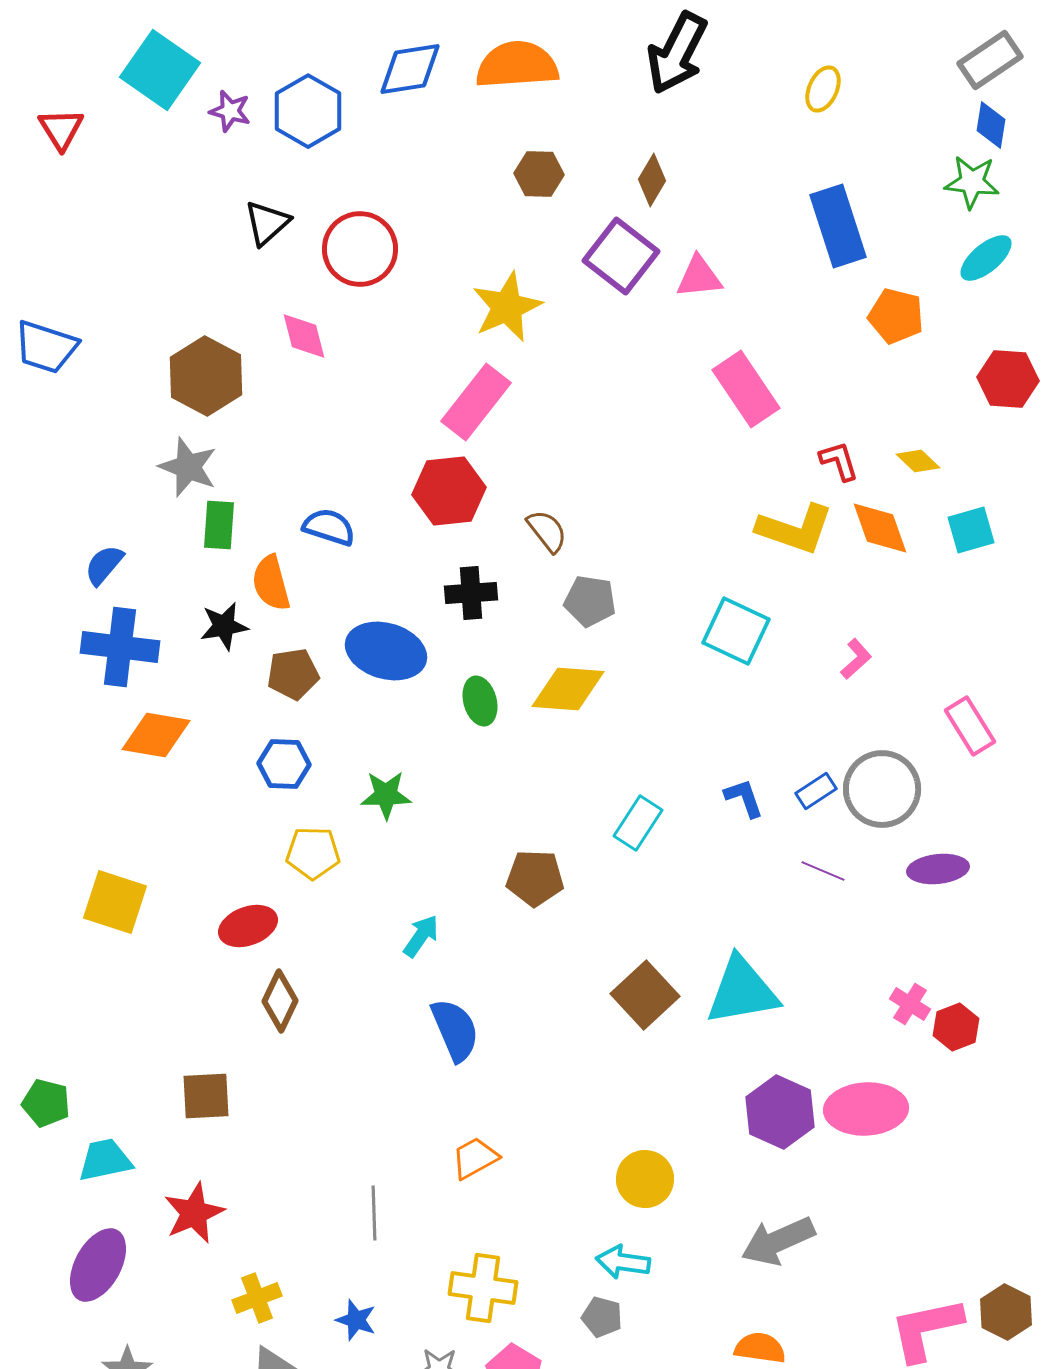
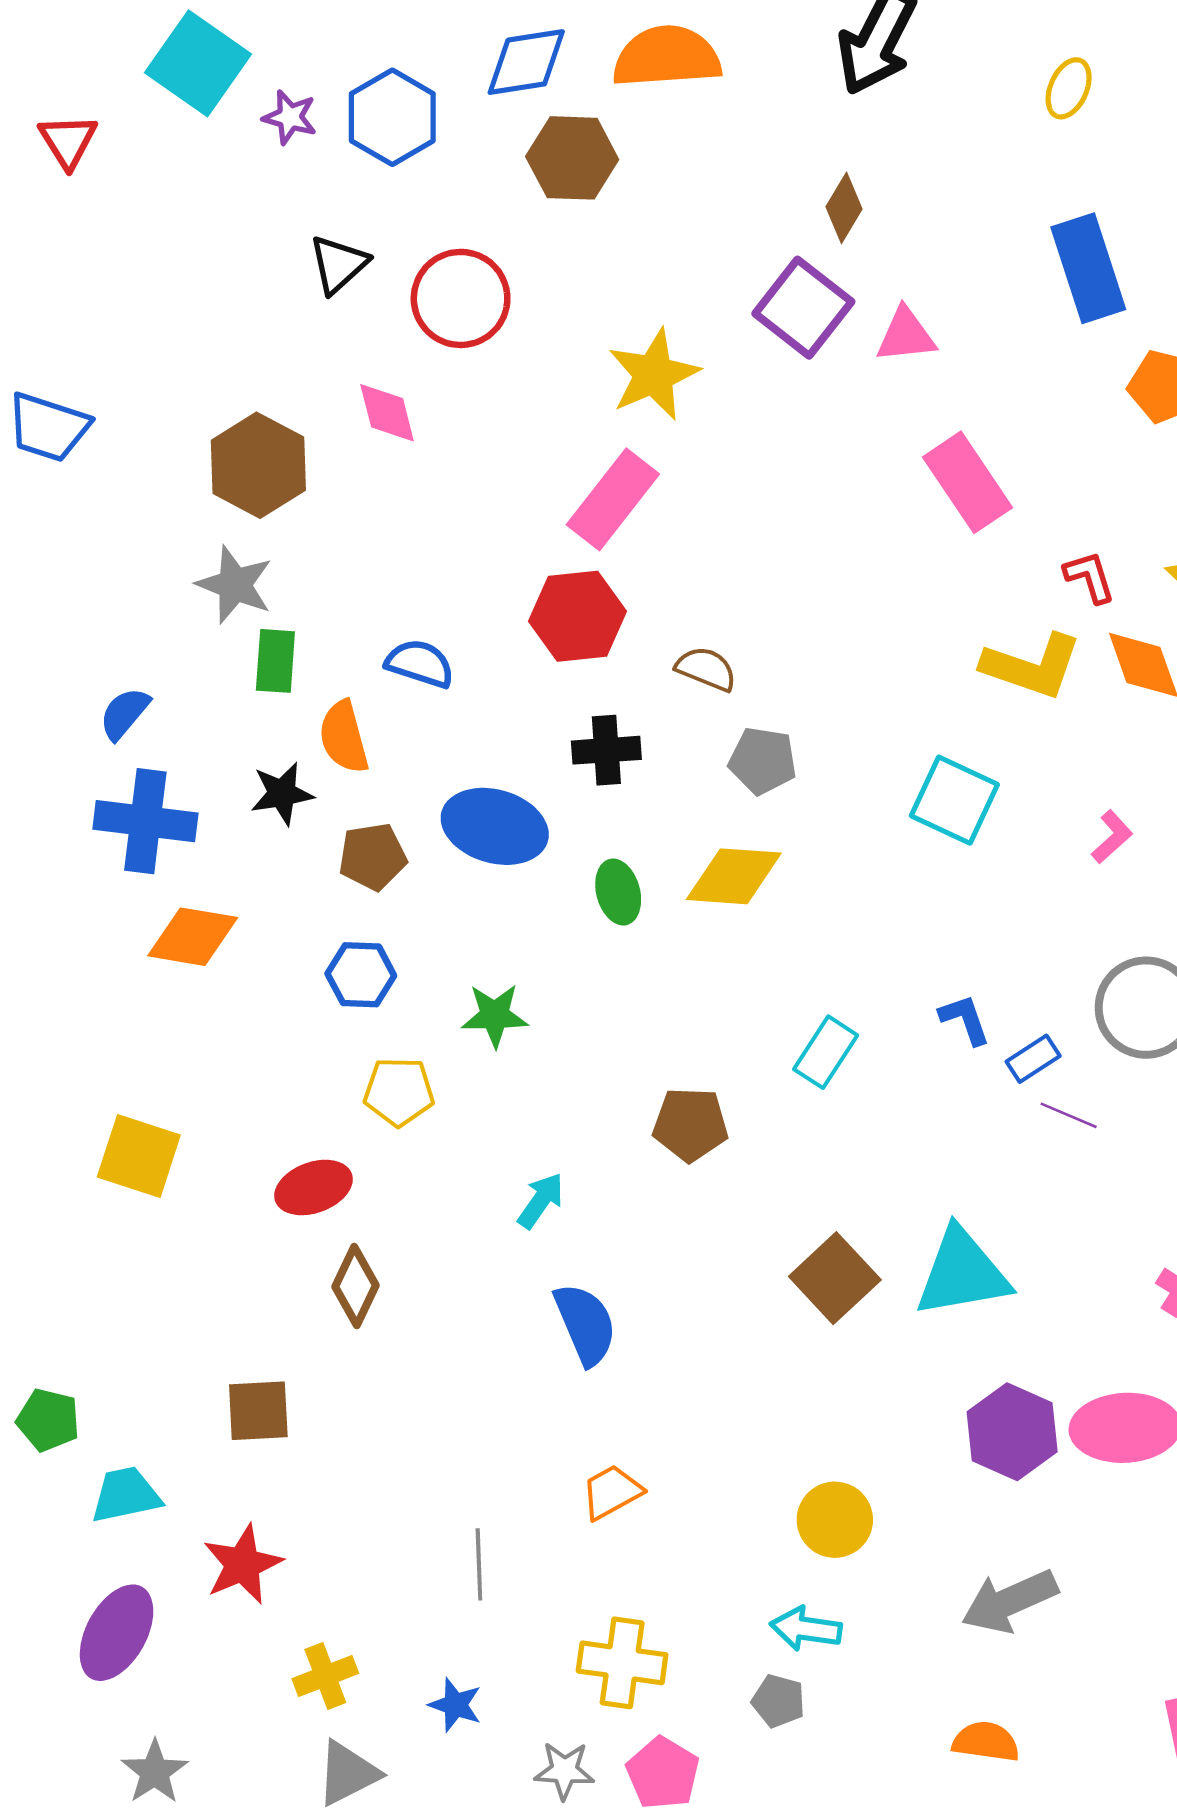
brown hexagon: (539, 174) -> (572, 158), moved, size x1.4
brown semicircle: (547, 531) -> (706, 669), turned -30
blue rectangle: (816, 791) -> (1033, 1059), moved

